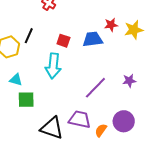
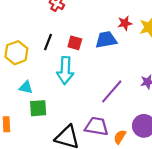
black line: (29, 36) -> (48, 42), moved

